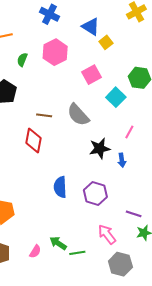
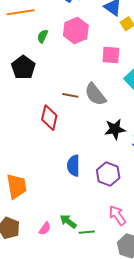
pink square: (91, 75) -> (111, 55), turned 30
brown line: (44, 115) -> (70, 95), moved

